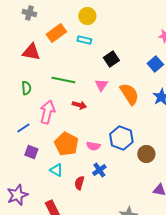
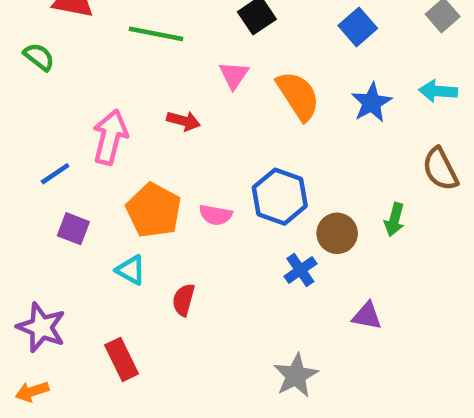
green line: (63, 80) -> (156, 34), moved
green semicircle: (26, 88) -> (39, 57), moved, turned -48
blue cross: (99, 170) -> (300, 270), moved
purple star: (17, 195) -> (41, 327), turned -30

